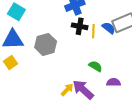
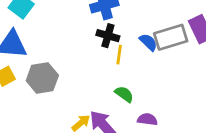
yellow line: (93, 31) -> (119, 55), moved
gray hexagon: (46, 44) -> (42, 78), moved

